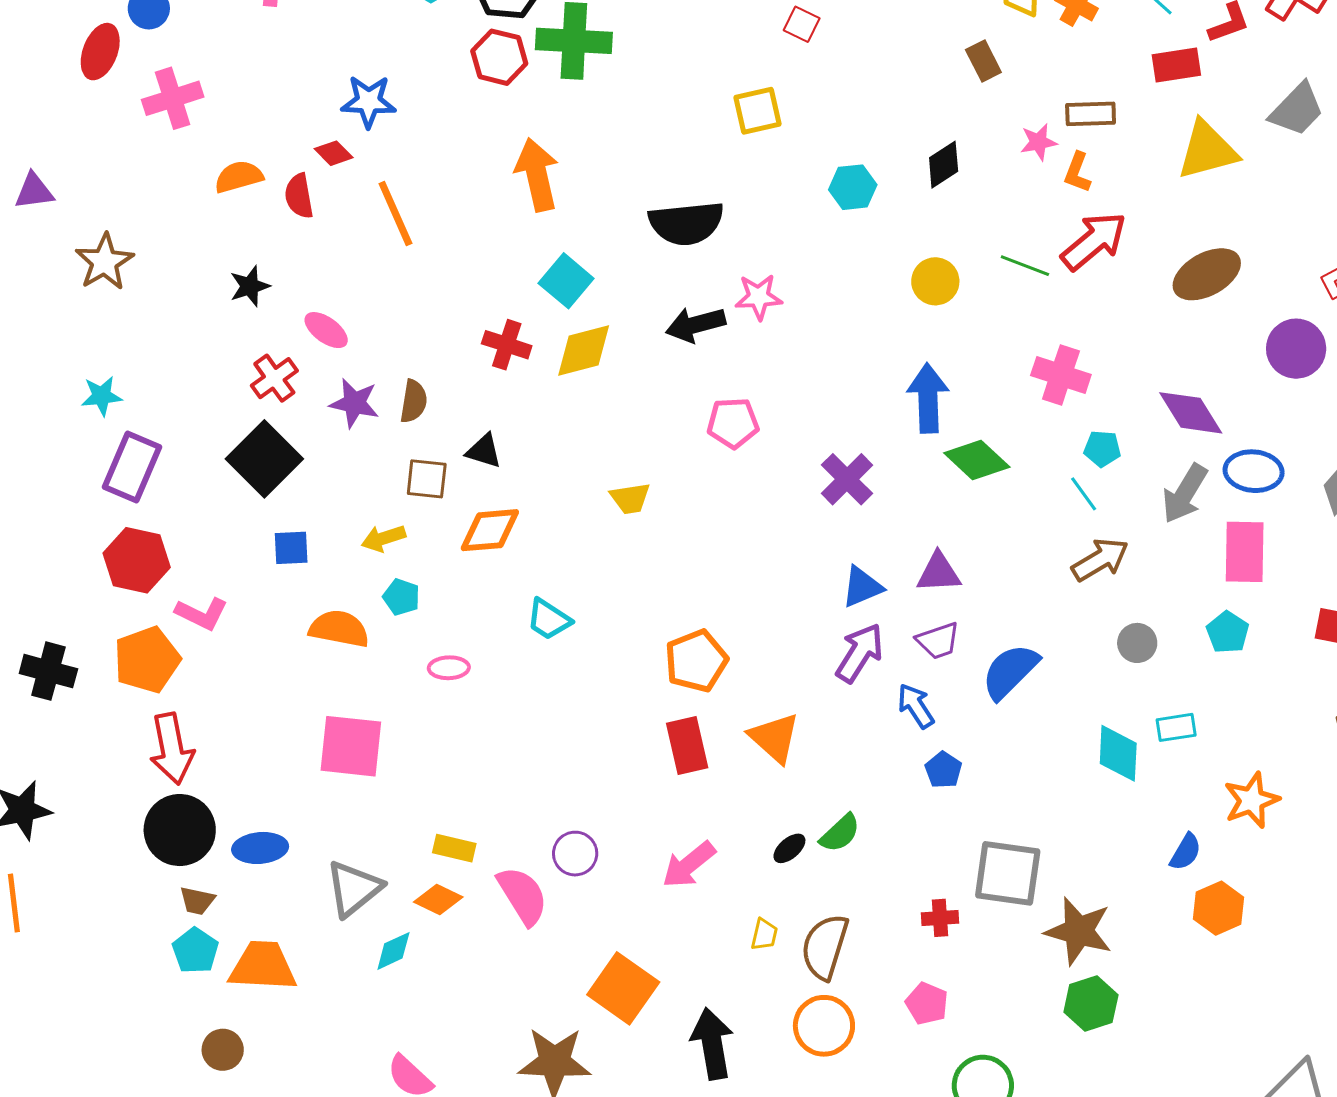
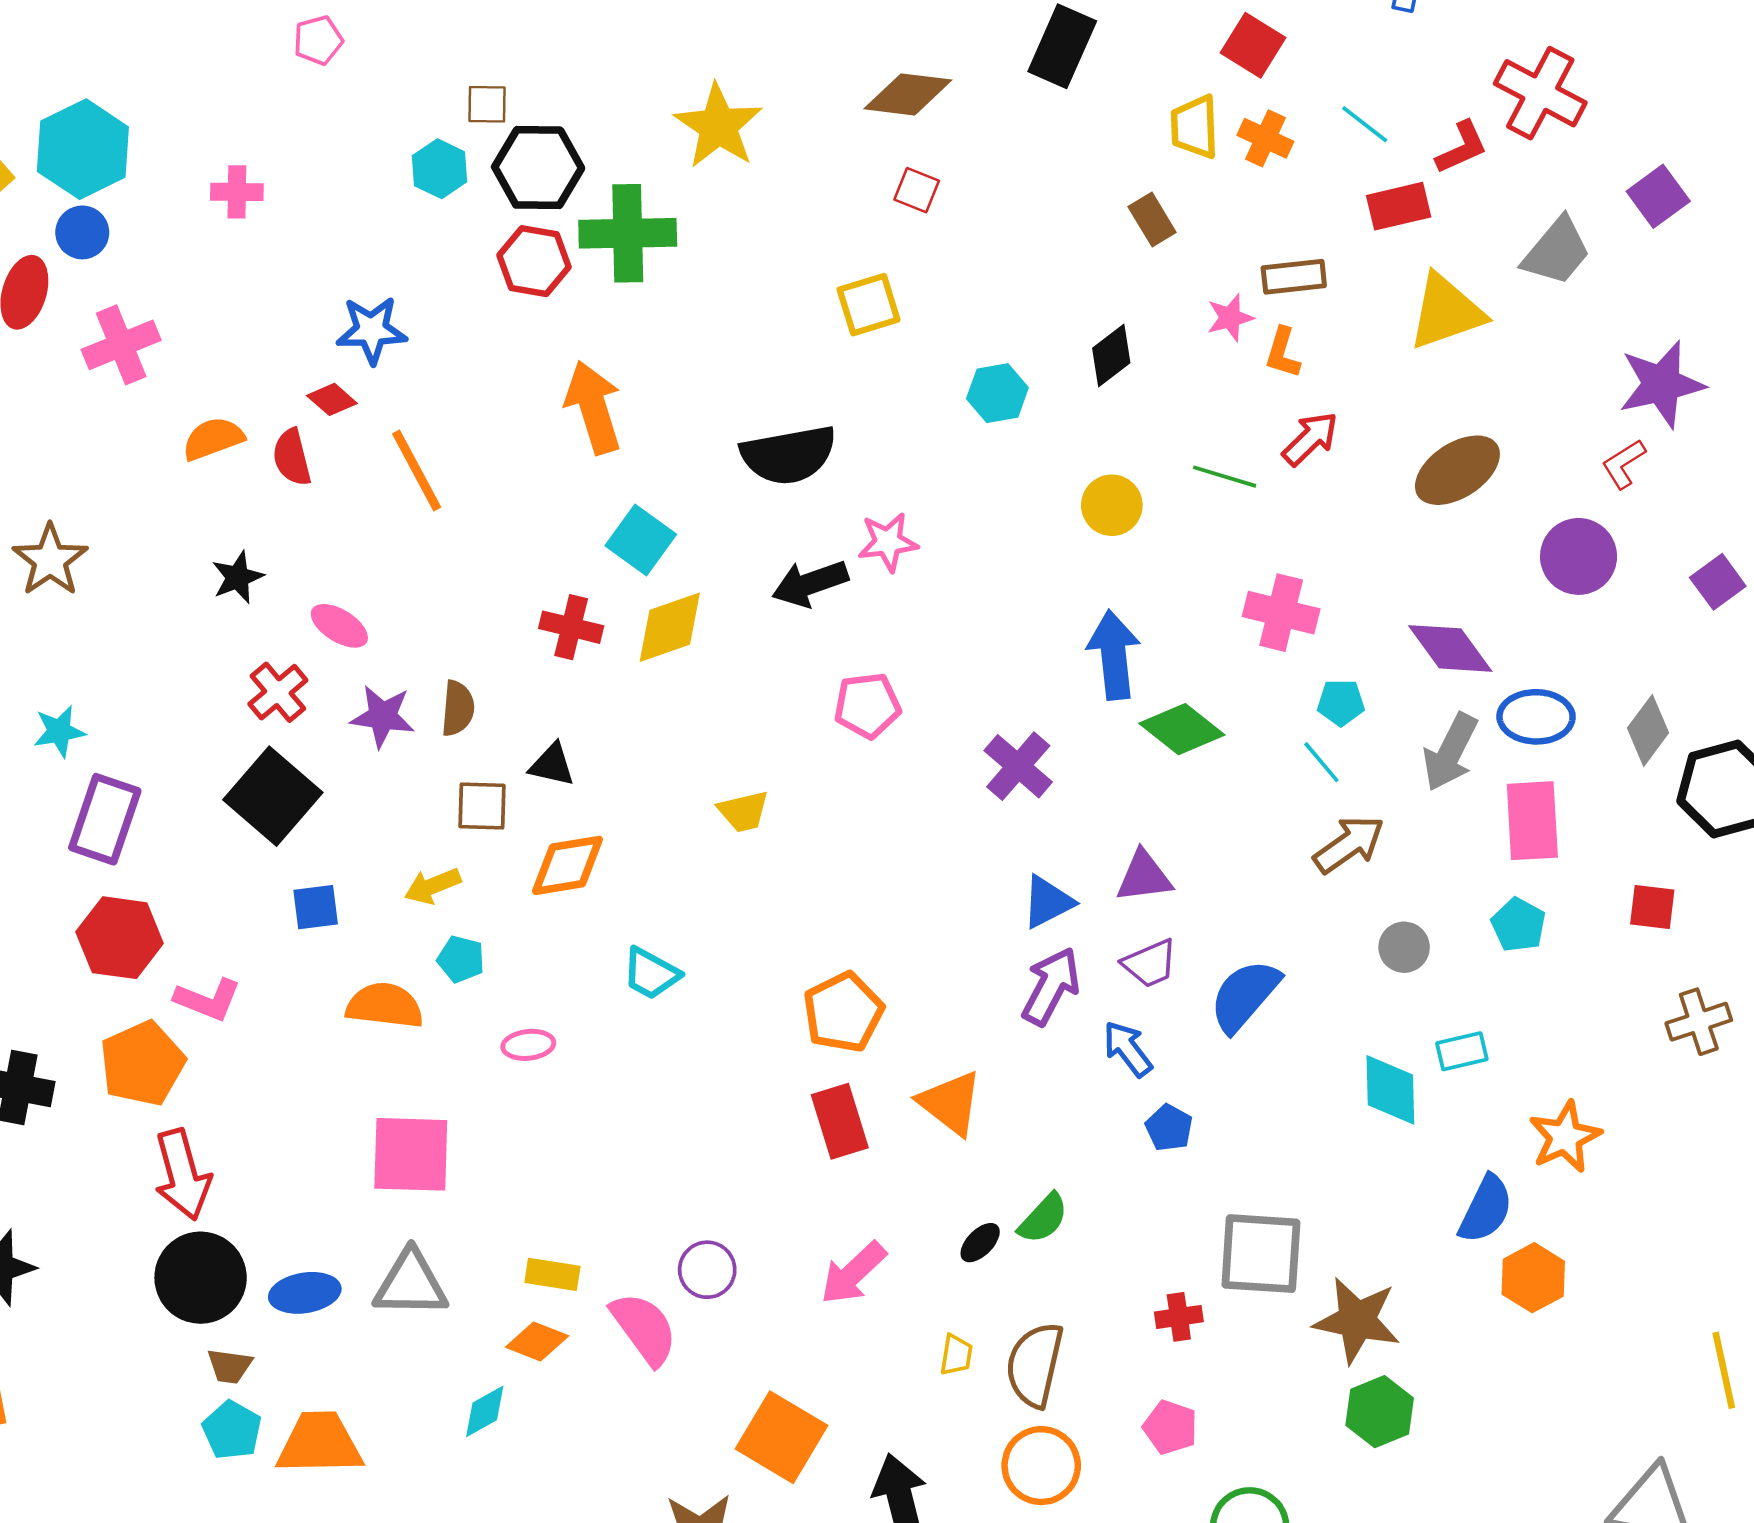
red arrow: (1094, 241) -> (1310, 439), size x0.7
blue semicircle: (1186, 852) -> (1486, 1209), size x1.4
gray triangle: (354, 888) -> (411, 1284), moved, turned 44

